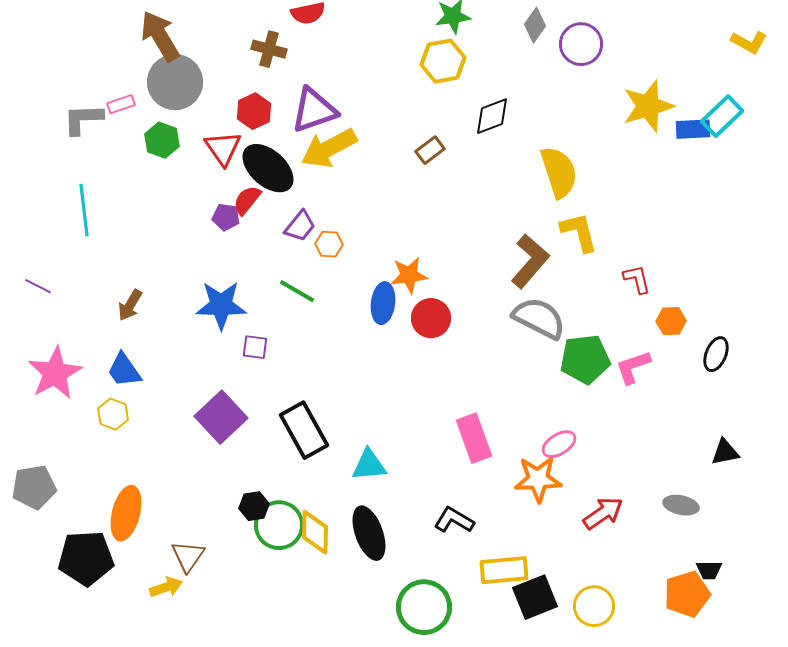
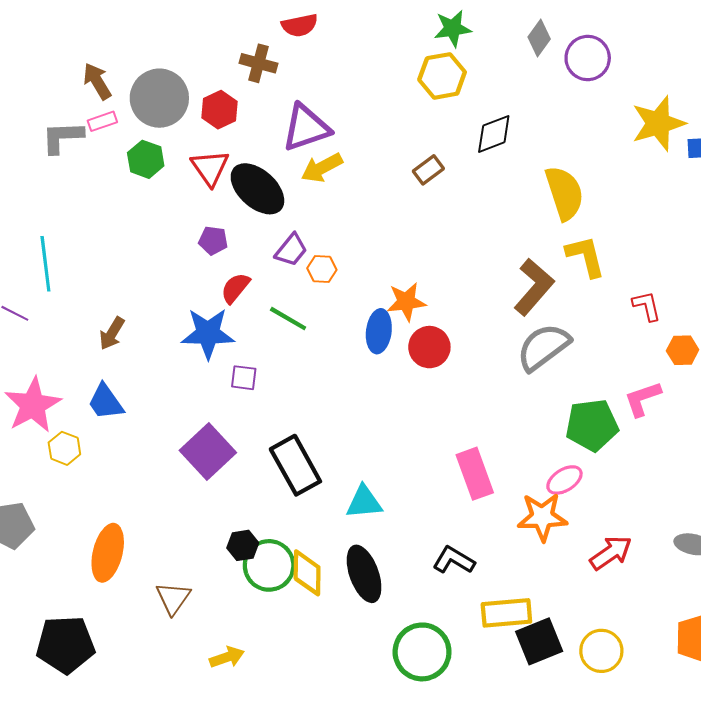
brown arrow: (160, 36) -> (97, 81), moved, size x0.7
red hexagon: (254, 111) -> (220, 110), moved
yellow arrow: (329, 148) -> (322, 168), size x0.7
red semicircle: (247, 200) -> (235, 288), moved
cyan line: (84, 210) -> (45, 264), moved
gray semicircle: (539, 318) -> (543, 347), turned -64
green pentagon: (585, 359) -> (592, 425), moved
yellow hexagon: (113, 414) -> (64, 448), moved
black pentagon: (86, 558) -> (65, 645), moved
yellow arrow: (166, 587) -> (227, 657), moved

